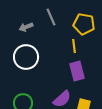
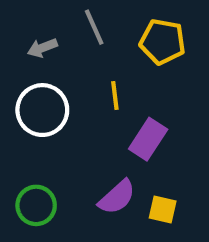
yellow line: (74, 46) -> (115, 96), moved
purple rectangle: (77, 71) -> (148, 139), turned 48

